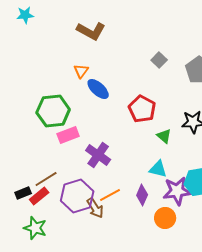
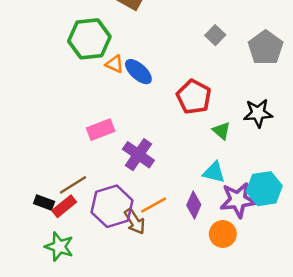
orange triangle: (81, 71) -> (115, 64), moved, turned -42
green hexagon: (53, 111) -> (89, 39), moved
black rectangle: (23, 193) -> (44, 203), turned 42

